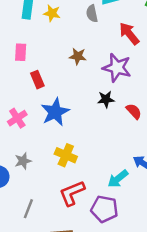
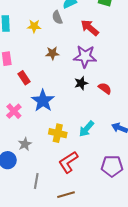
yellow star: (52, 13) -> (34, 26), moved
cyan arrow: (118, 179) -> (86, 129), moved
purple pentagon: (104, 209) -> (112, 166), moved

